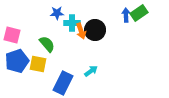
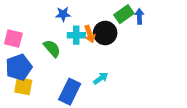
green rectangle: (139, 13) -> (124, 14), moved
cyan cross: (72, 23) -> (76, 35), moved
yellow square: (38, 64) -> (23, 86), moved

